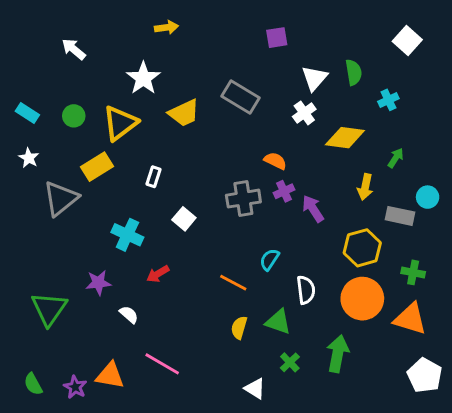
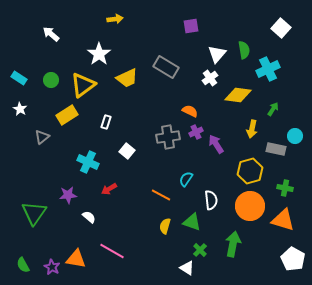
cyan cross: (388, 100) -> (268, 69), size x1.6
gray triangle: (61, 199) -> (42, 137), size x0.6
white triangle: (255, 388) -> (187, 268), moved

